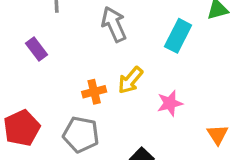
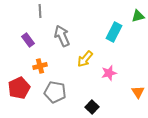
gray arrow: (114, 24) -> (62, 36), moved
orange cross: (94, 92) -> (40, 66), moved

